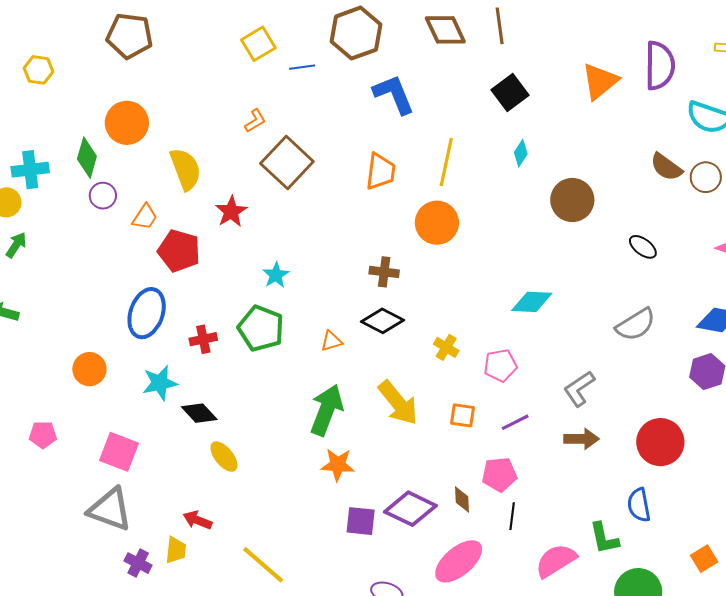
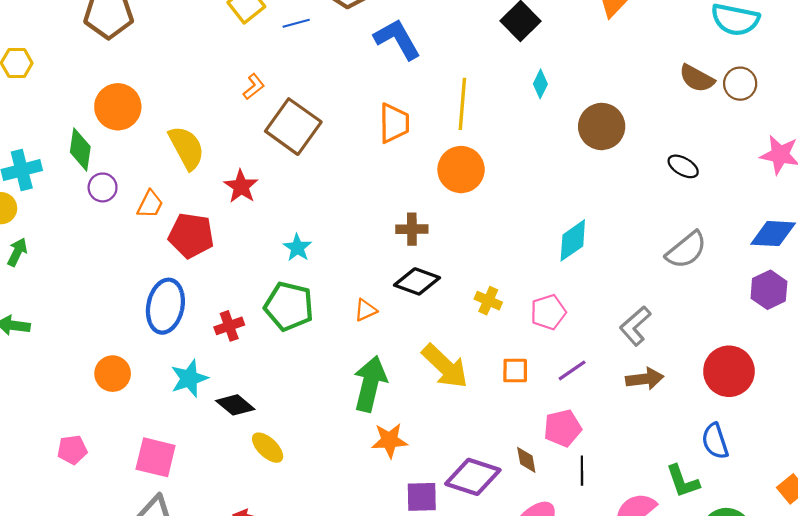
cyan diamond: (532, 302) -> (573, 240), turned -30

